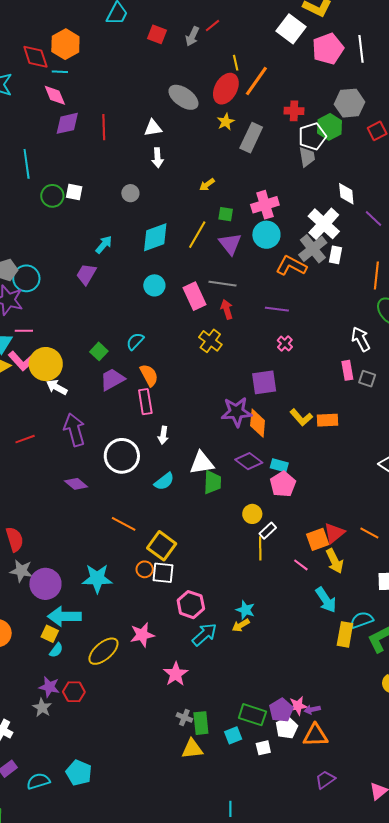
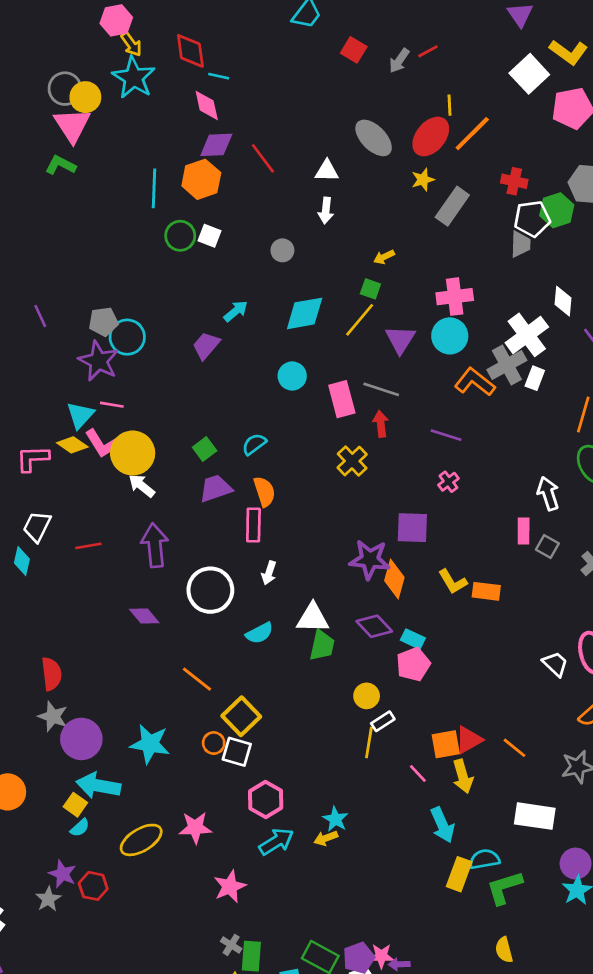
orange hexagon: (65, 44) -> (201, 179), moved
red line: (104, 127) -> (263, 158), turned -45
green square: (226, 214) -> (370, 289), moved

